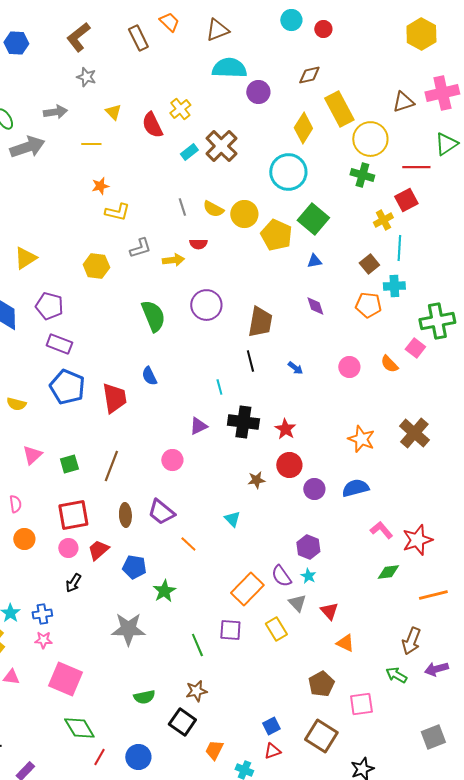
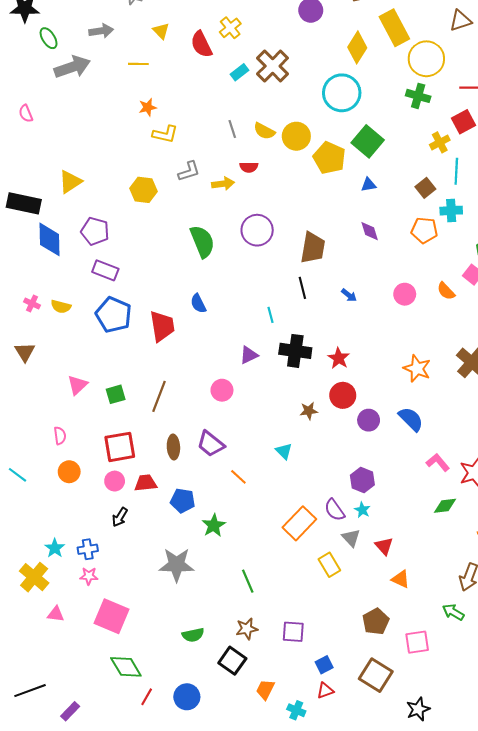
yellow semicircle: (16, 404) -> (61, 307), moved
blue semicircle: (355, 488) -> (411, 419), turned 60
red trapezoid: (98, 550) -> (146, 483), turned 35
purple square: (230, 630) -> (293, 632), moved

